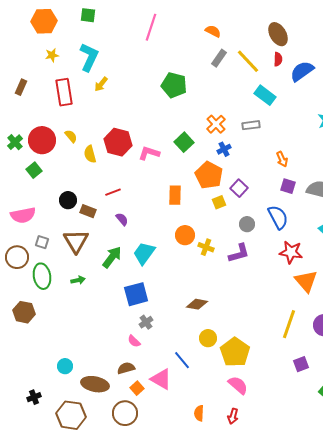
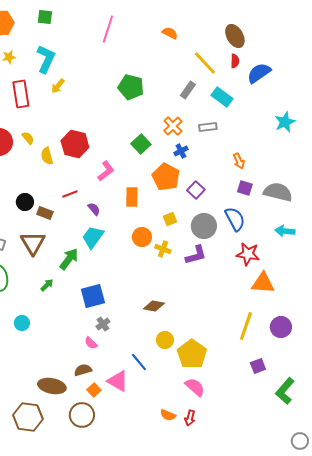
gray rectangle: (219, 58) -> (188, 90), moved
pink L-shape: (149, 153) -> (106, 171), moved, turned 125
yellow square: (219, 202) -> (170, 219), moved
purple semicircle: (122, 219) -> (94, 209), moved
gray circle: (247, 224) -> (204, 226), size x1.6
cyan trapezoid: (144, 253) -> (93, 237), moved
green arrow: (78, 280) -> (47, 285), moved, turned -32
orange triangle: (306, 281) -> (263, 283), turned -45
cyan circle: (65, 366) -> (22, 323), moved
orange semicircle: (199, 413) -> (168, 415), moved, turned -70

